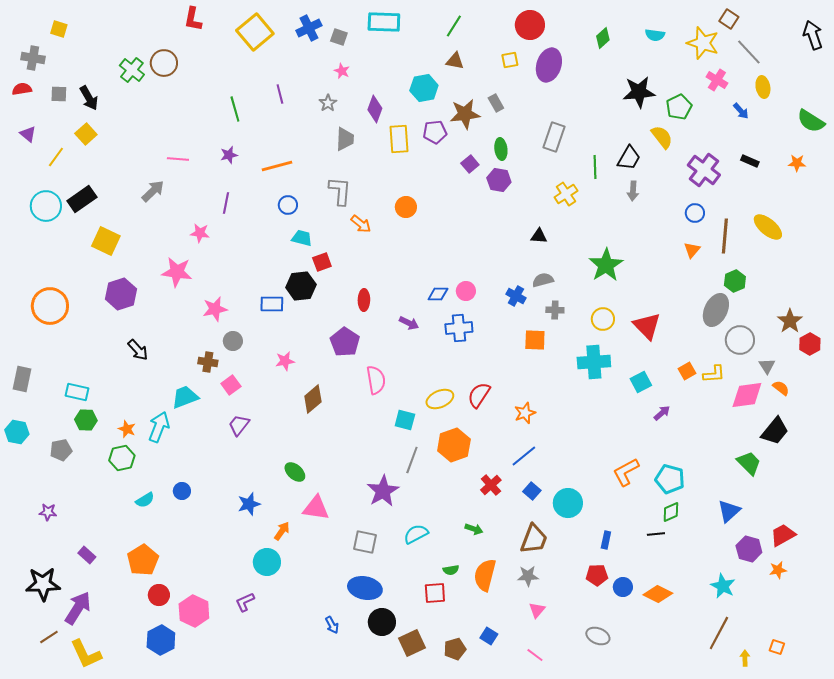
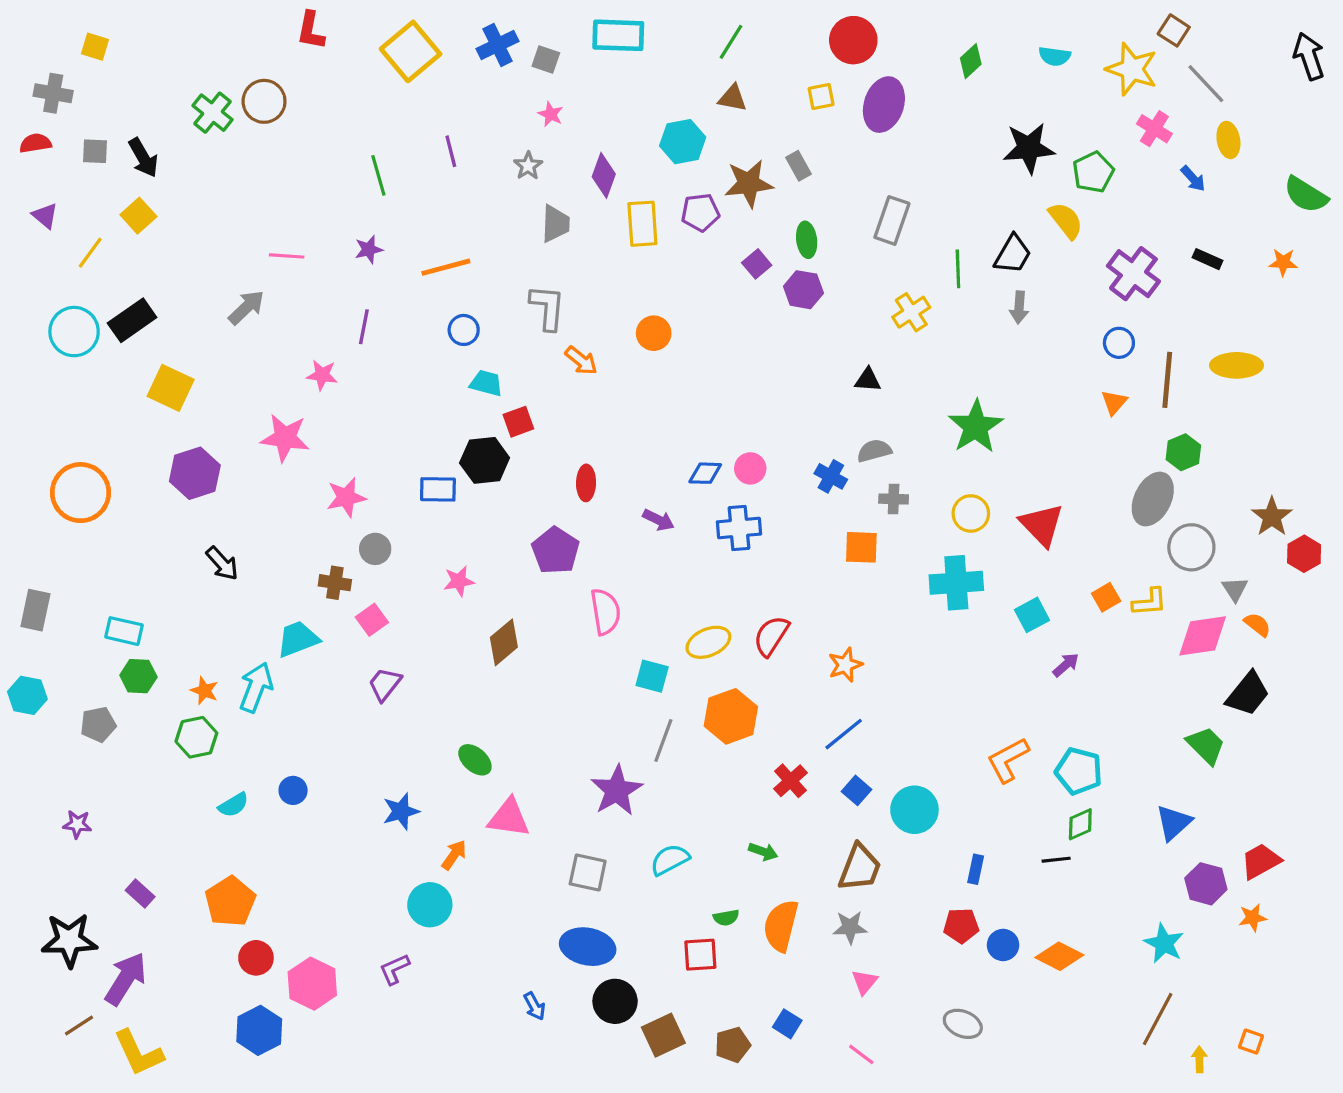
yellow ellipse: (768, 227) -> (1236, 365), turned -40

